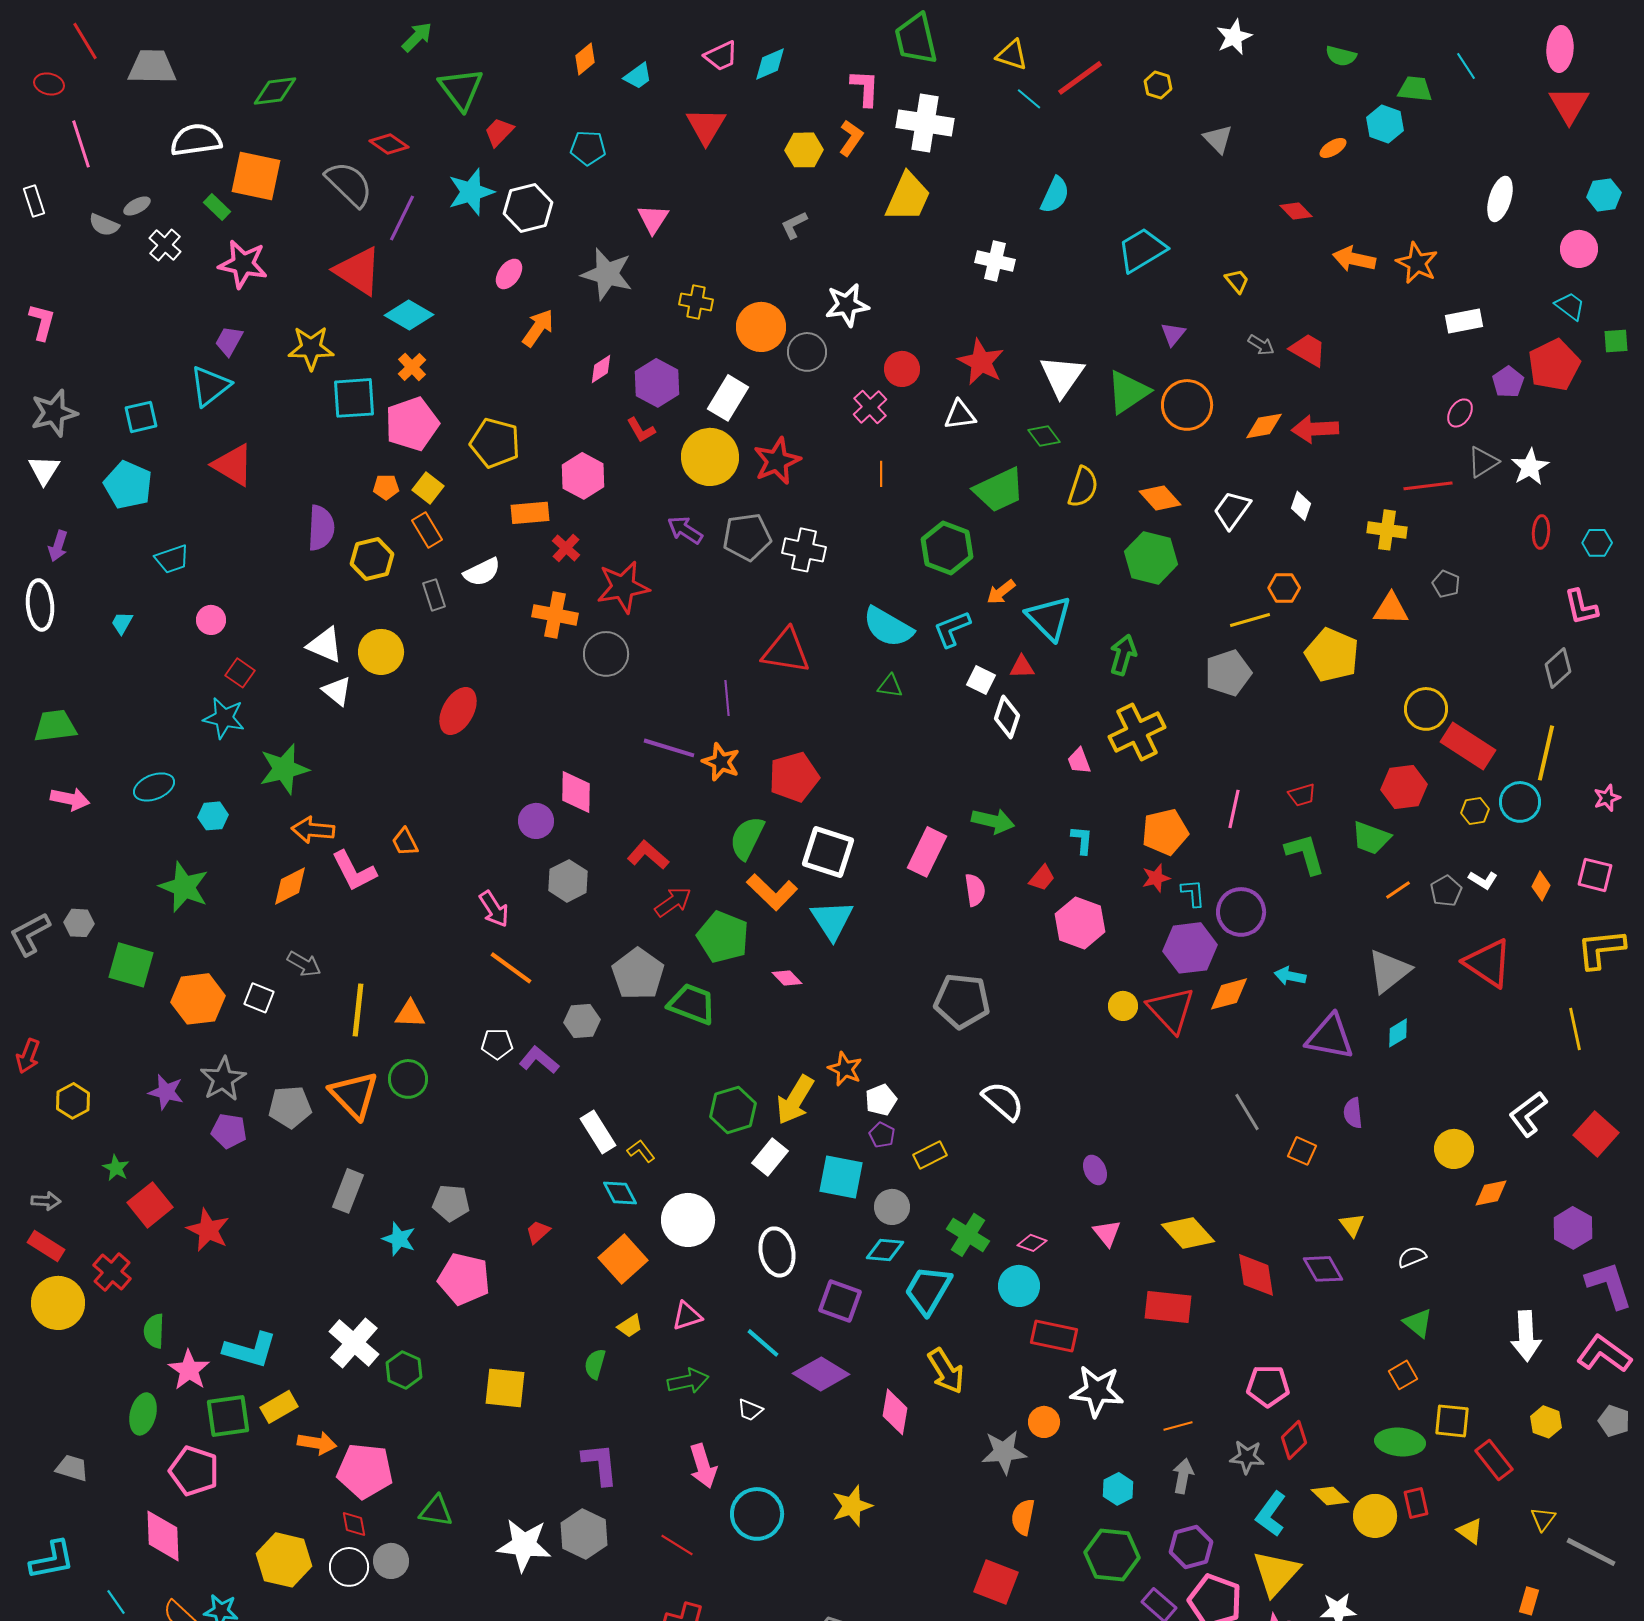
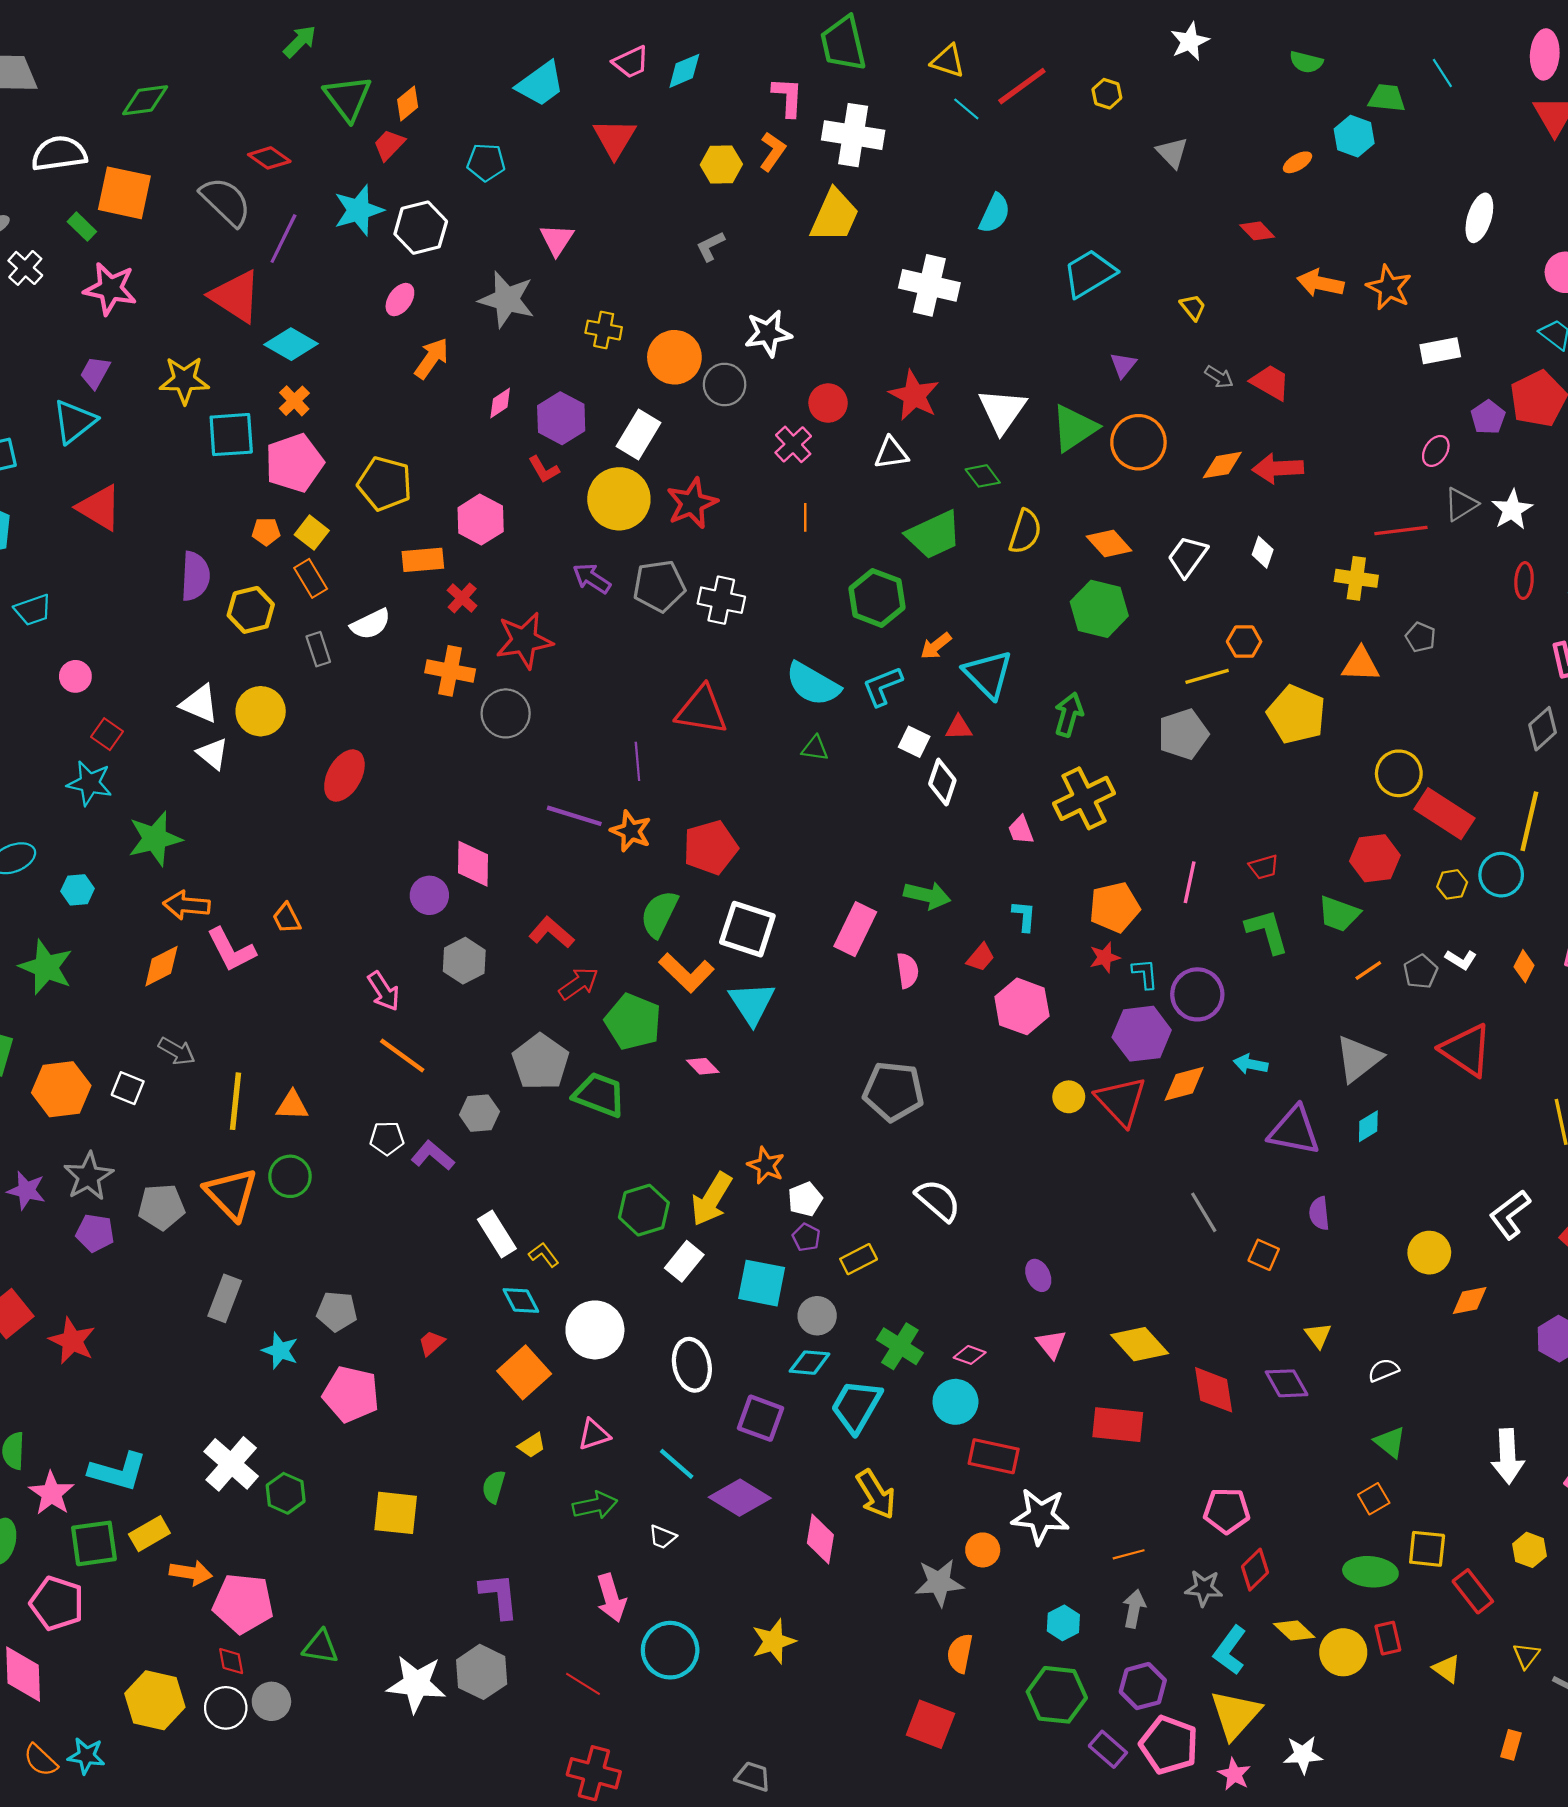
orange diamond: (585, 59) -> (408, 103), moved
cyan trapezoid: (638, 76) -> (540, 84), size x1.6
white cross: (995, 261) -> (929, 285), size x1.4

